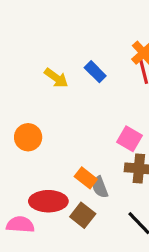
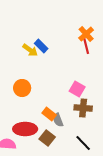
blue rectangle: (95, 72) -> (41, 46), moved
orange circle: (28, 137) -> (22, 88), moved

